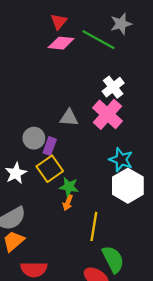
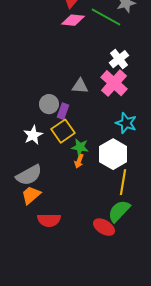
white hexagon: (128, 186) -> (113, 154), moved
yellow line: (94, 226) -> (123, 182), moved
green semicircle: (113, 259) -> (119, 211), turned -110

